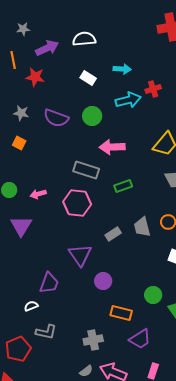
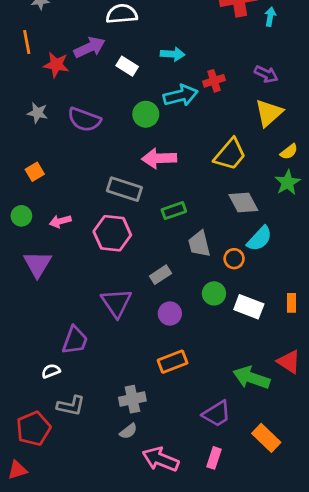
purple arrow: (47, 48) -> (90, 47), moved
green circle: (92, 116) -> (146, 114), moved
orange square: (19, 143) -> (35, 172), moved, turned 32
gray trapezoid: (142, 227) -> (199, 244), moved
purple circle: (103, 281) -> (170, 313), moved
green circle: (153, 295) -> (214, 293), moved
orange rectangle: (121, 313) -> (173, 362), moved, turned -35
purple trapezoid: (140, 339) -> (217, 414), moved
gray cross: (93, 340) -> (132, 399), moved
gray semicircle: (86, 371) -> (128, 431), moved

